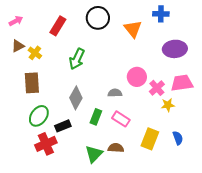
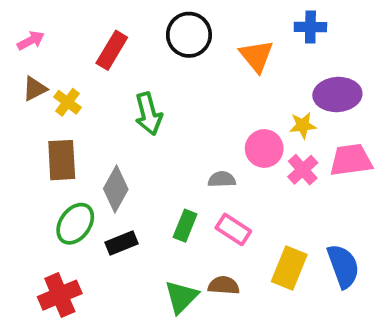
green arrow: (77, 59) -> (148, 114), turned -40
gray diamond: (76, 98) -> (116, 189), moved
yellow star: (168, 105) -> (303, 125), moved
blue semicircle: (178, 138) -> (343, 266), size x1.6
red cross: (46, 144) -> (60, 295), moved

